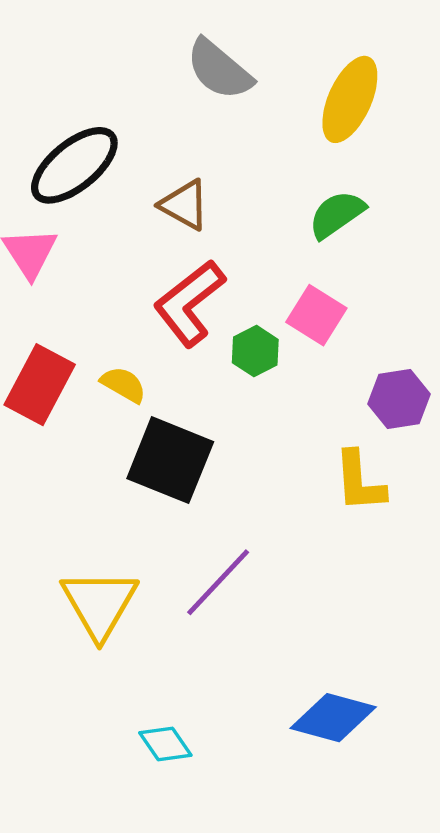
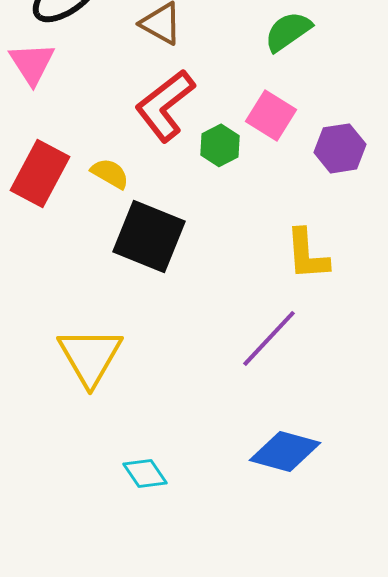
purple hexagon: (399, 399) -> (340, 148), moved
purple line: (218, 582) -> (269, 338), moved

